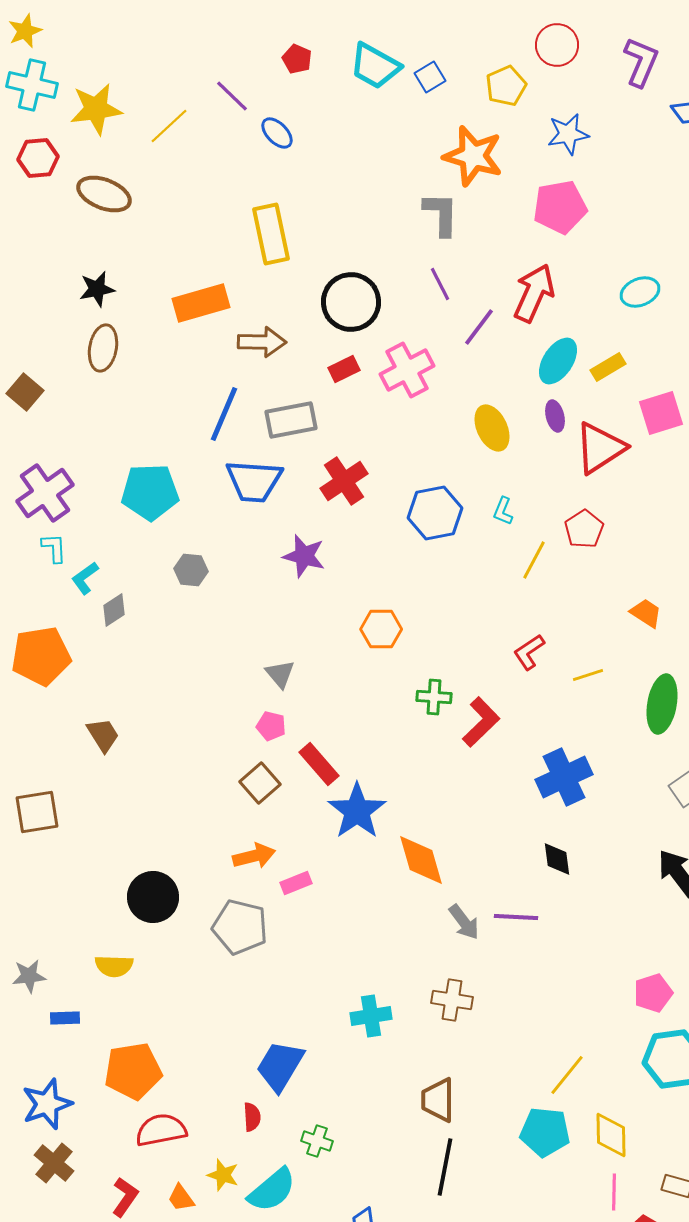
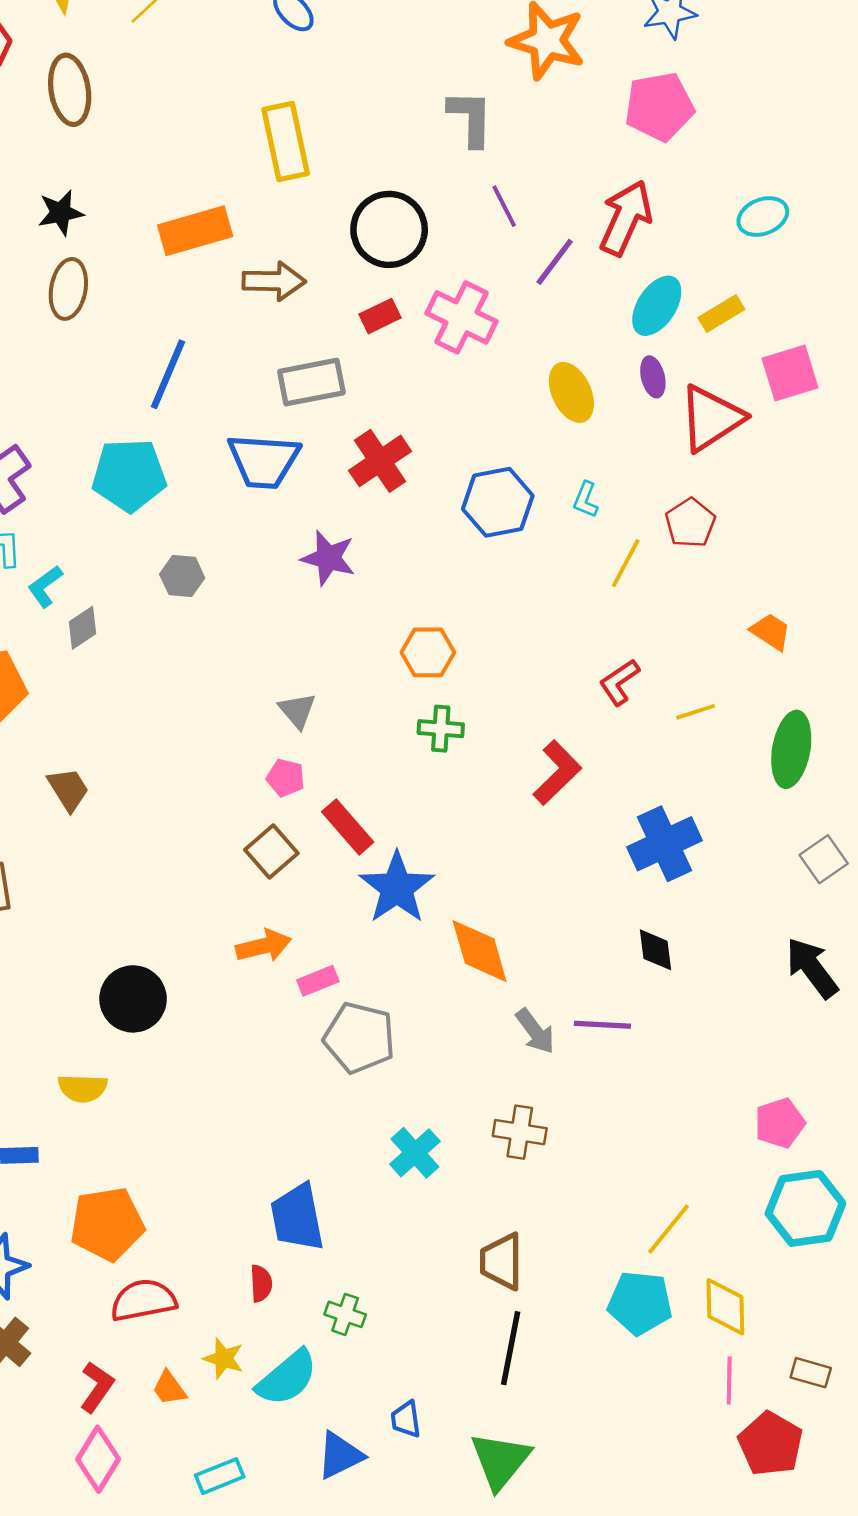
brown ellipse: (104, 194) -> (70, 90), turned 60
gray L-shape: (441, 214) -> (471, 118), moved
pink cross: (407, 370) -> (461, 317), turned -36
blue line: (224, 414) -> (168, 374), moved
green cross: (434, 697) -> (441, 729), moved
gray pentagon: (240, 927) -> (359, 1038), moved
cyan cross: (371, 1016) -> (415, 1153), turned -33
blue trapezoid: (280, 1066) -> (297, 1217), turned -42

